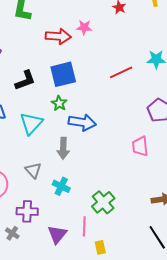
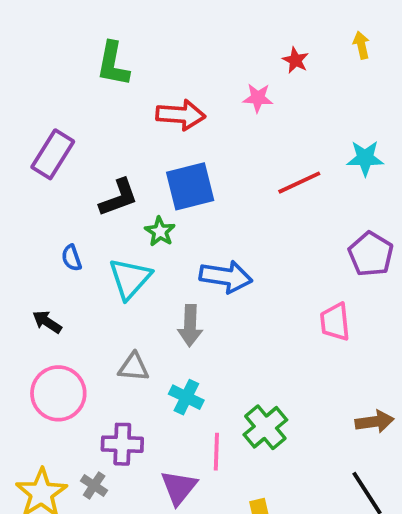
pink star: (84, 27) -> (258, 98), moved
green star: (59, 103) -> (160, 231), moved
gray triangle: (33, 170) -> (134, 367), turned -42
pink line: (84, 226) -> (216, 452), moved

